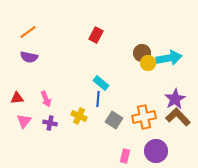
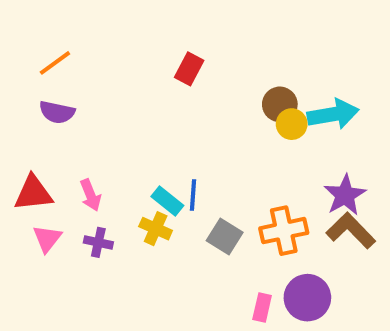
cyan rectangle: (101, 83) -> (167, 201), moved
red triangle: (17, 98) -> (33, 193), size x1.5
pink rectangle: (125, 156) -> (262, 307), moved

